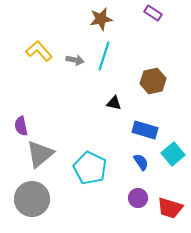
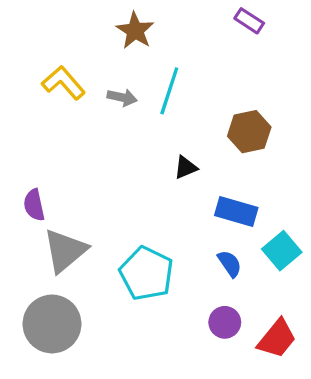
brown star: (101, 19) -> (135, 31), moved, turned -30
black triangle: (114, 103) -> (186, 167), turned -35
red trapezoid: (170, 208) -> (277, 339), turned -68

